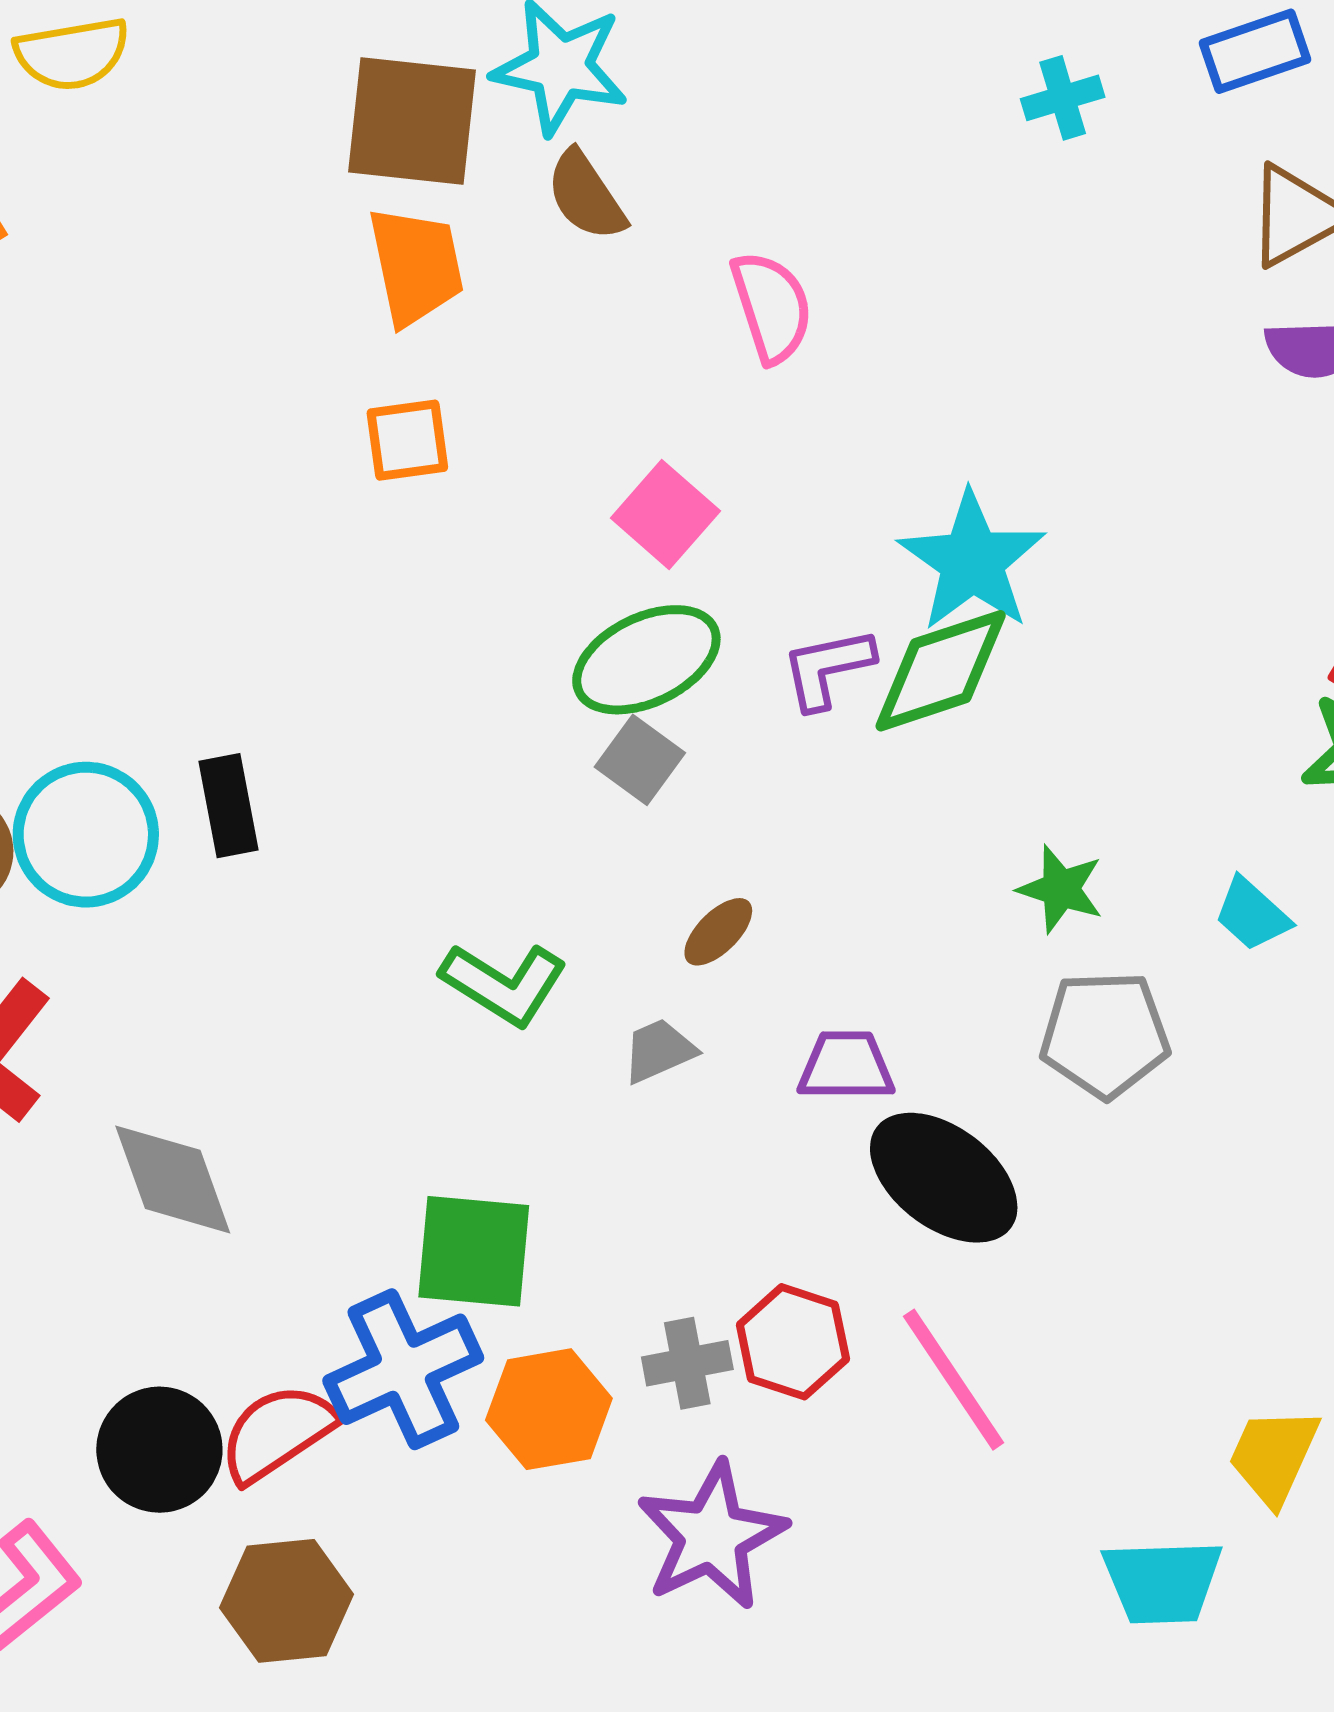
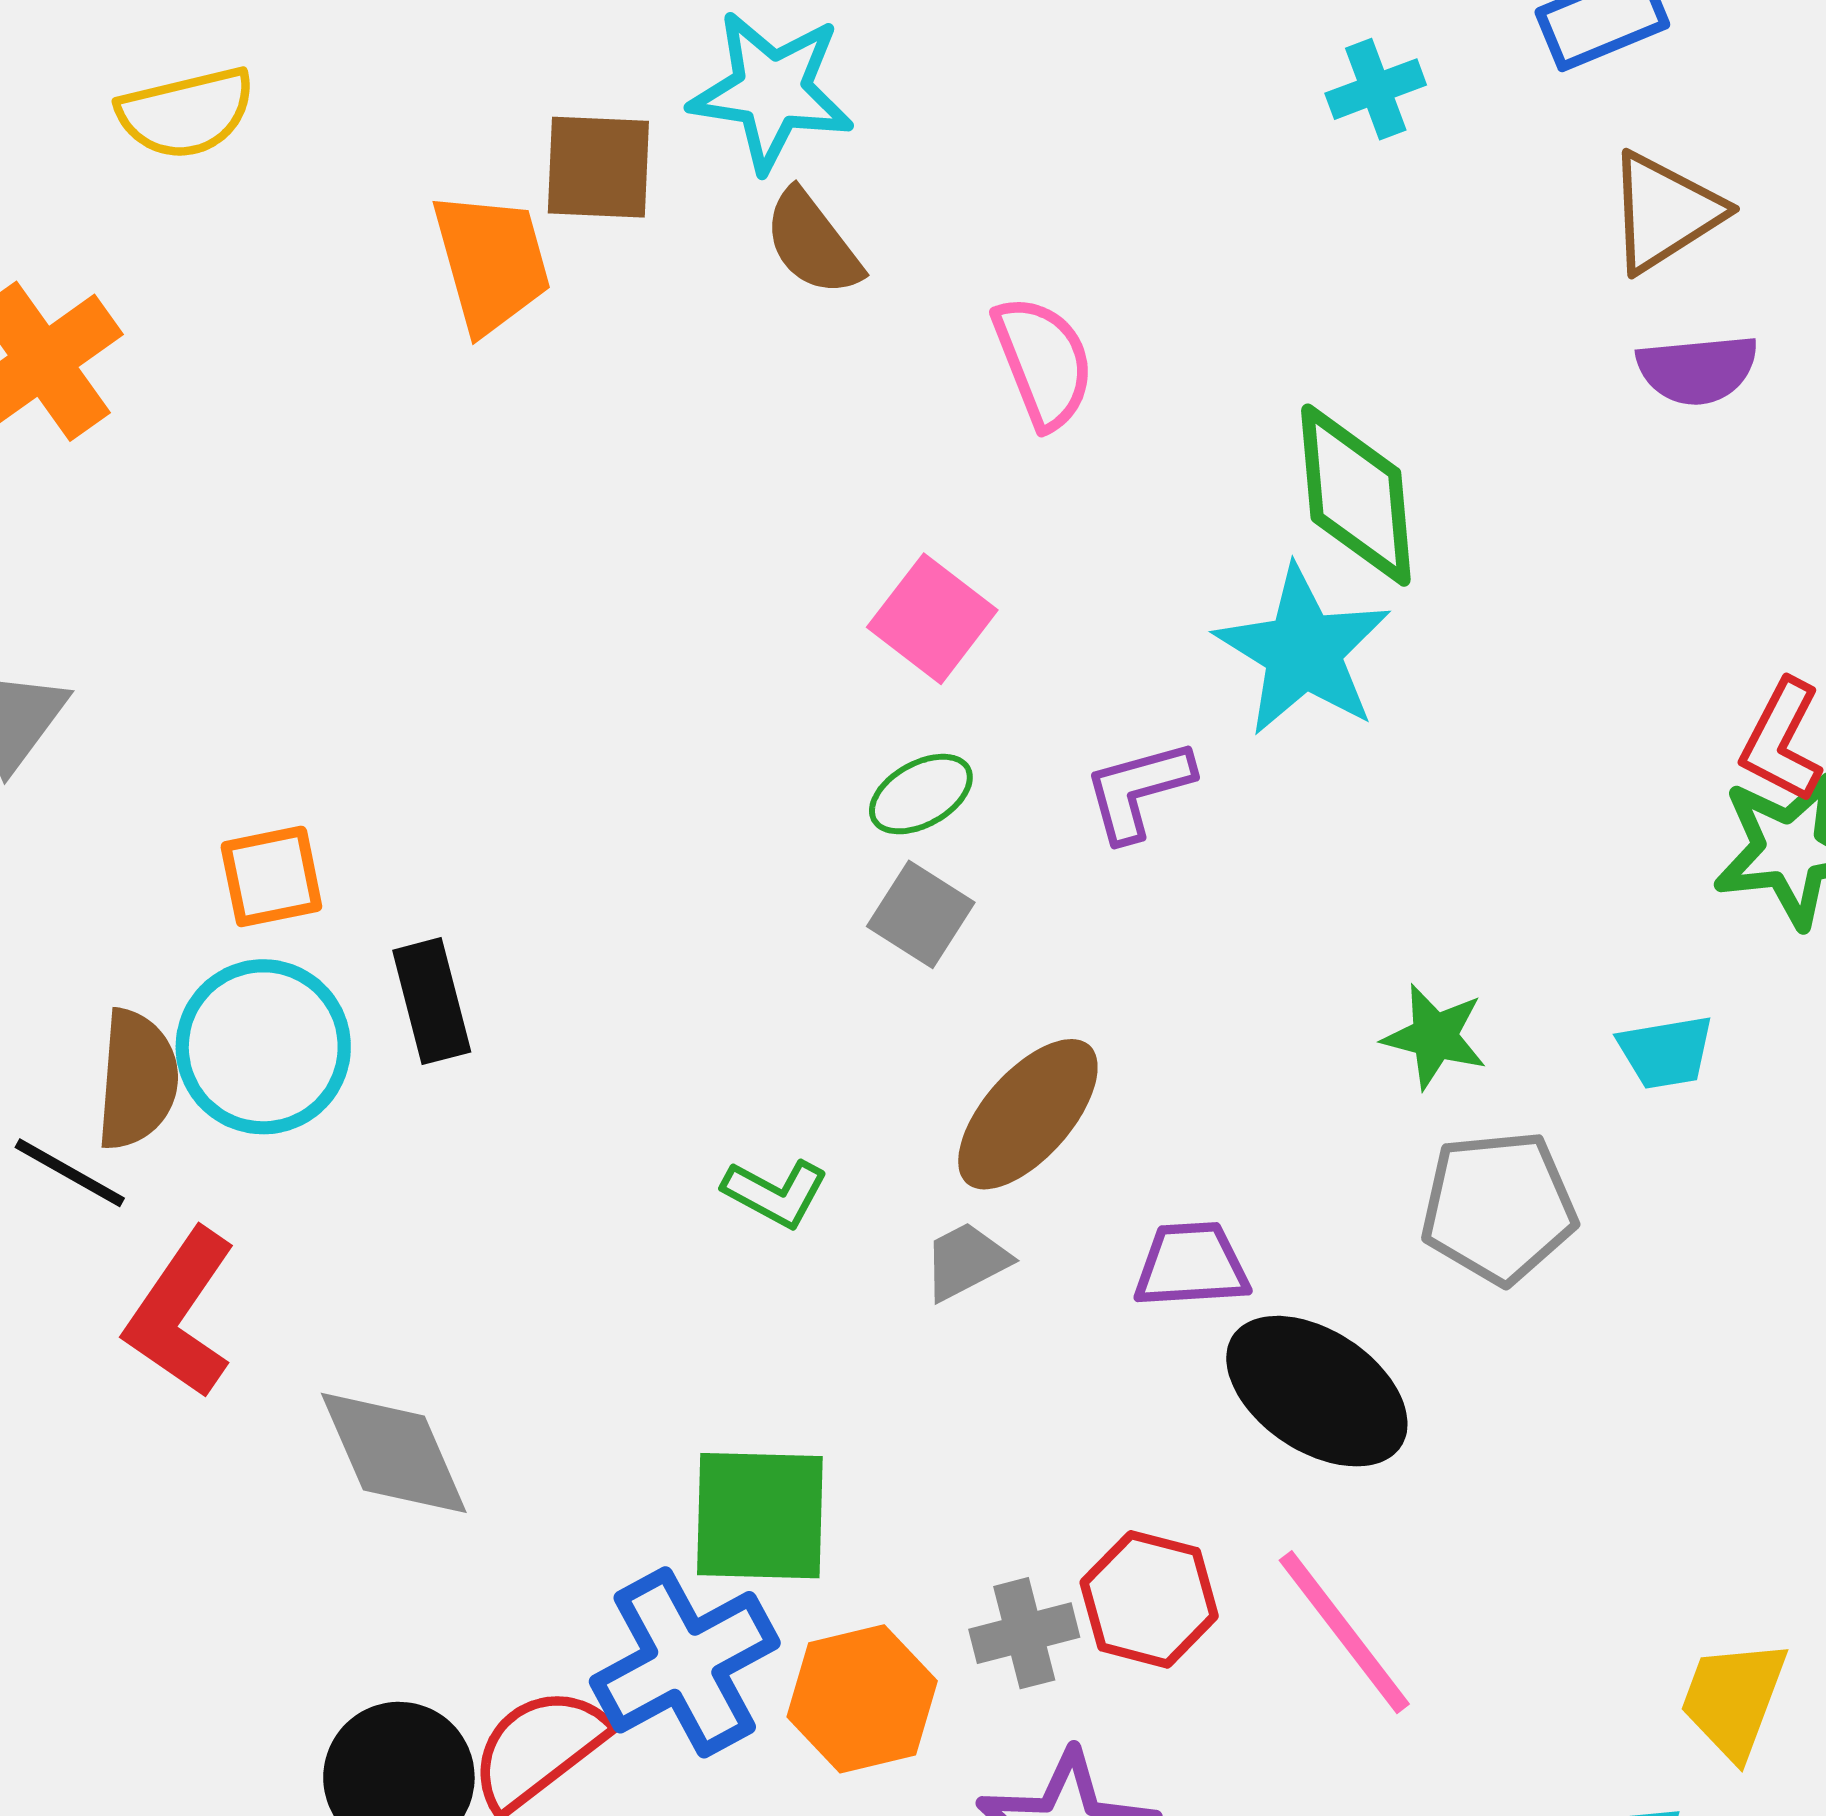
brown square: (412, 121) -> (598, 167), size x0.7
orange trapezoid: (416, 266) -> (492, 262), moved
orange square: (407, 440) -> (271, 876), moved
green ellipse: (646, 660) -> (921, 794), size x0.6
green diamond: (941, 671) -> (1356, 495), moved, turned -73
cyan trapezoid: (1252, 914) -> (1666, 1052), turned -48
brown ellipse: (718, 932) -> (1028, 1114), size x1.8
green L-shape: (504, 984) -> (775, 1193), size x0.7

